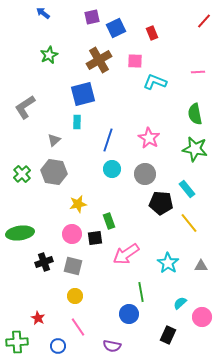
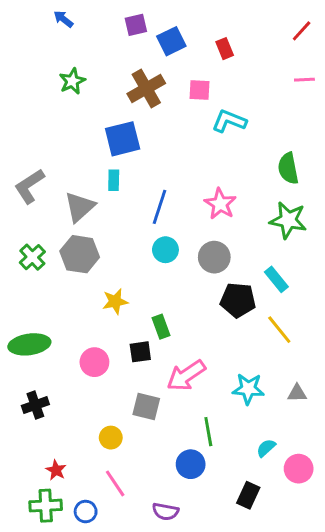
pink line: (198, 72) -> (304, 80), moved
gray L-shape: (25, 107) -> (29, 186), moved
gray triangle: (54, 140) -> (80, 207), size x1.6
pink circle: (72, 234) -> (94, 362), moved
black cross: (44, 262) -> (35, 405), moved
cyan star: (168, 263) -> (248, 389), turned -30
gray square: (73, 266) -> (146, 407), moved
green cross: (17, 342) -> (46, 506), moved

